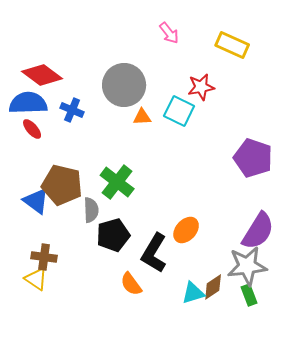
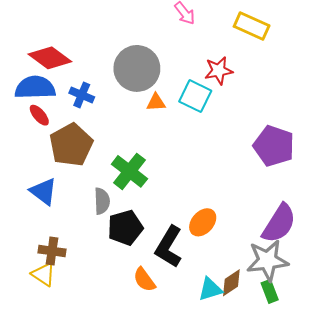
brown pentagon: (62, 185) -> (71, 145), moved, turned 30

